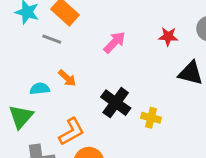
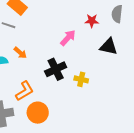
pink arrow: (115, 42) -> (68, 38), moved
black cross: (116, 103) -> (56, 69), turned 30

